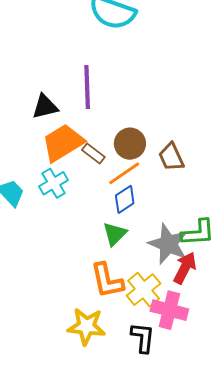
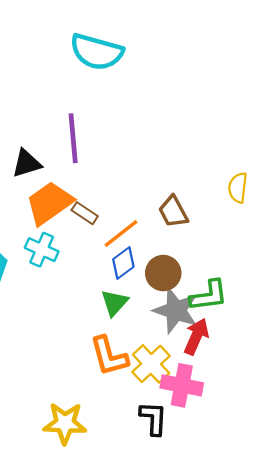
brown circle: (130, 144) -> (163, 273), moved
cyan cross: (54, 183) -> (42, 250), turned -32
yellow star: (86, 326) -> (65, 423), moved

